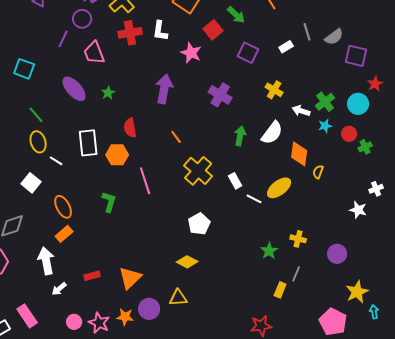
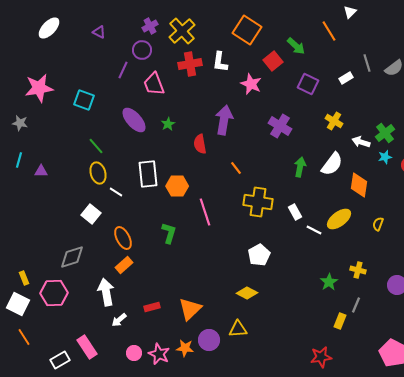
red semicircle: (130, 128) -> (200, 144), moved
yellow cross: (198, 171) -> (258, 202), turned -32
yellow semicircle: (318, 172) -> (378, 224), moved

